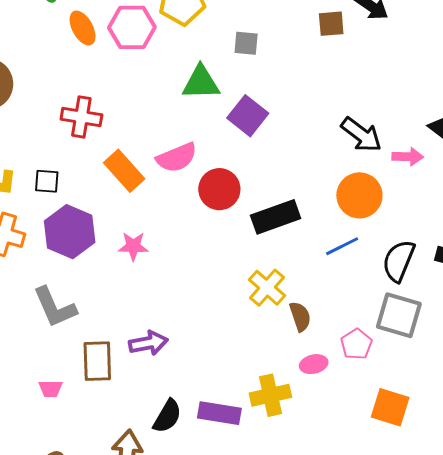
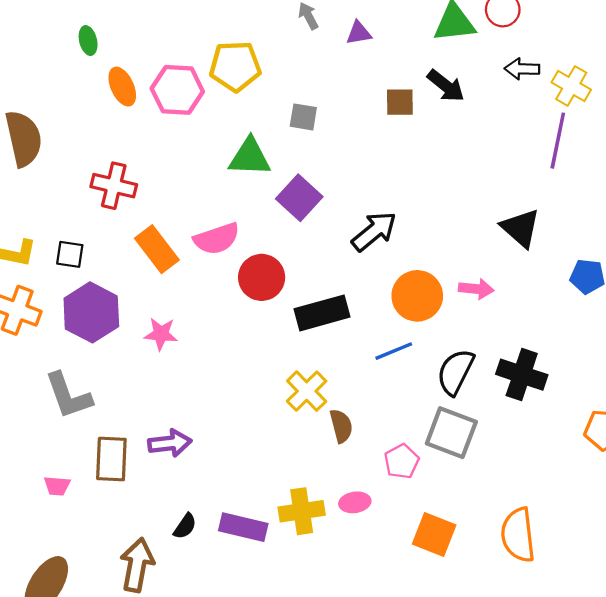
black arrow: (361, 135) -> (374, 231), moved, turned -81
pink arrow: (408, 157) -> (476, 289), moved
pink ellipse: (314, 364) -> (355, 502), moved
black semicircle: (167, 416) -> (185, 526), size x0.7

